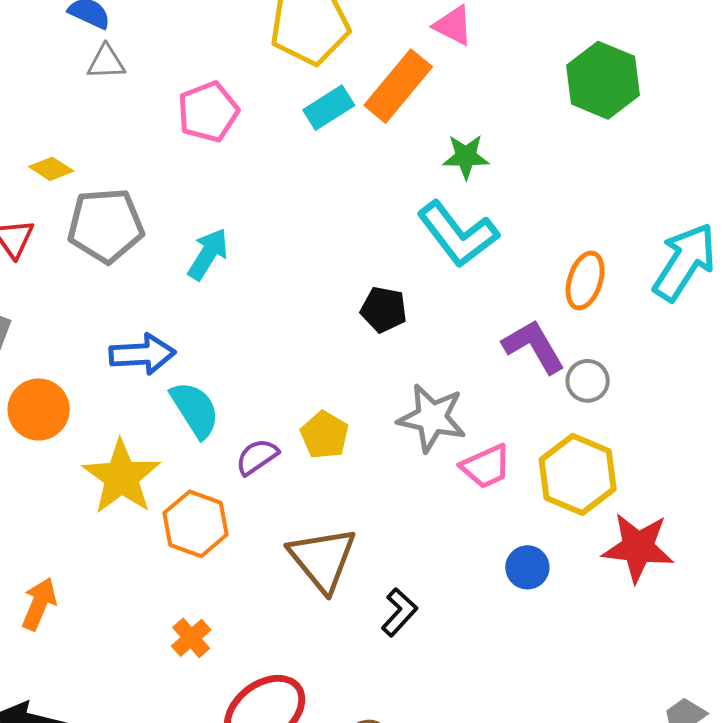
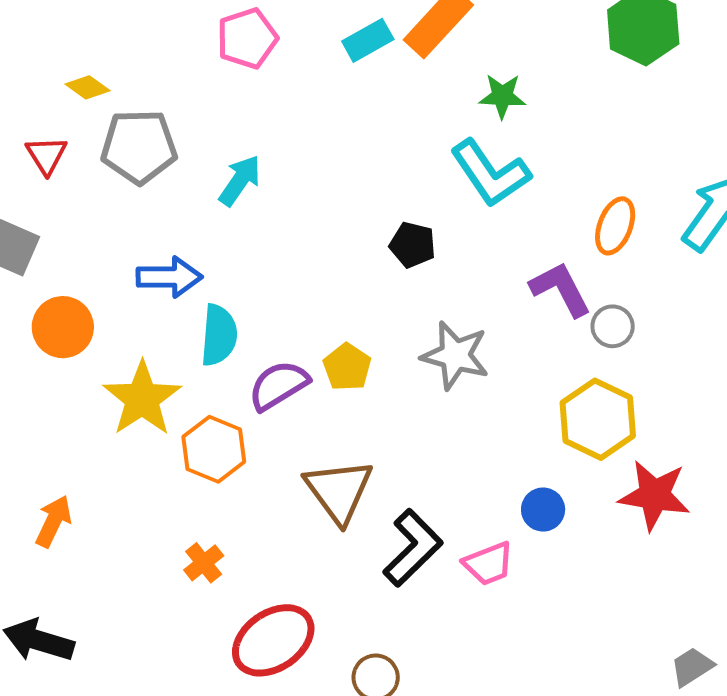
cyan semicircle: (195, 410) -> (219, 335), turned 34
purple semicircle: (257, 457) -> (279, 385), size x1.4
pink trapezoid: (486, 466) -> (488, 564), moved
black L-shape: (399, 612) -> (413, 548), size x1.6

